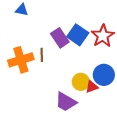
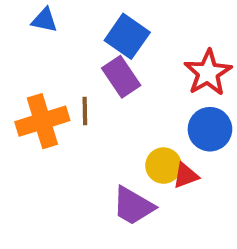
blue square: (78, 35) -> (127, 36), moved
blue circle: (104, 75) -> (210, 129), moved

